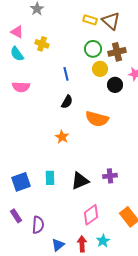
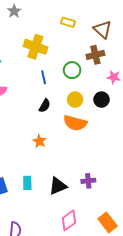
brown triangle: (111, 21) -> (103, 29), moved
yellow cross: (42, 44) -> (35, 47), moved, size x1.6
green circle: (93, 49) -> (72, 70), moved
yellow circle: (100, 69) -> (75, 100), moved
black circle: (115, 85) -> (102, 100), moved

